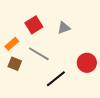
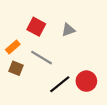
red square: (34, 25) -> (36, 27), turned -30
red circle: (87, 63) -> (86, 81), moved

